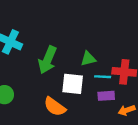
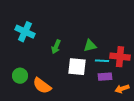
green arrow: (48, 60) -> (56, 47), size x0.6
orange semicircle: (55, 107) -> (42, 86), moved

